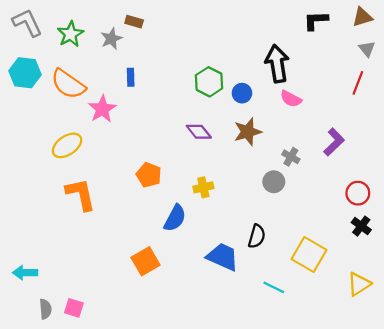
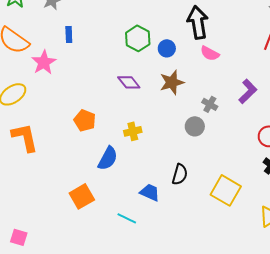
blue trapezoid: (223, 257) -> (150, 192), size x0.7
cyan line: (274, 287) -> (127, 218), moved

